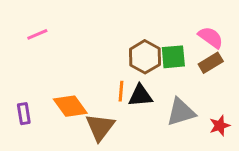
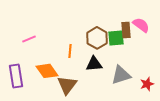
pink line: (37, 34) -> (29, 39), moved
brown rectangle: (211, 63) -> (126, 30), moved, turned -63
orange line: (121, 91) -> (70, 51), moved
purple rectangle: (24, 114) -> (16, 76), size x1.6

